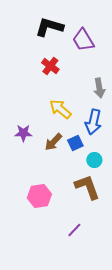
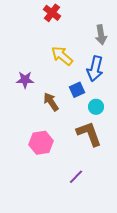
brown arrow: (53, 142) -> (51, 102), moved, turned 102

